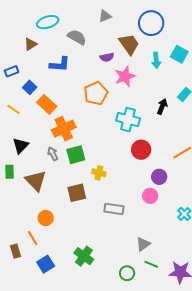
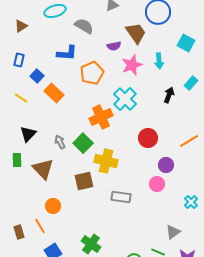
brown triangle: (31, 44) -> (21, 26), moved
cyan arrow: (156, 60) -> (159, 61), moved
blue rectangle: (12, 71) -> (19, 60), turned -56
orange pentagon: (96, 93) -> (92, 73), moved
cyan cross: (128, 120) -> (125, 99), moved, turned 30
orange cross: (64, 129) -> (101, 117), moved
green square: (76, 155) -> (83, 143), turned -30
yellow cross: (99, 173) -> (106, 161), size x1.6
gray triangle: (143, 244) -> (173, 232), moved
brown rectangle: (16, 251) -> (19, 232), moved

